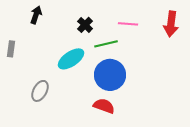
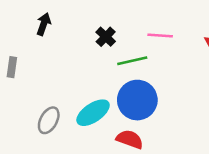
cyan ellipse: (71, 59) -> (93, 113), moved

